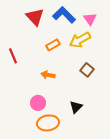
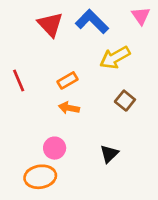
pink triangle: (90, 19) -> (141, 16), moved
orange rectangle: (53, 45) -> (68, 80), moved
orange ellipse: (48, 123) -> (40, 177), moved

